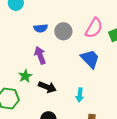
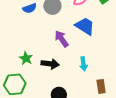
purple arrow: (40, 55) -> (61, 39), moved

